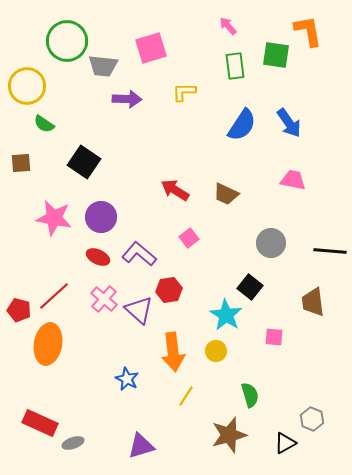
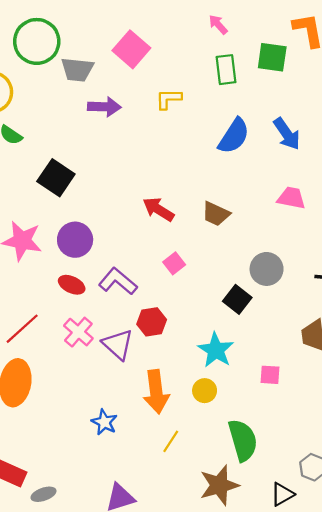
pink square: (151, 48) -> (131, 49), turned -32
black square: (250, 287) -> (237, 299), moved
green semicircle: (250, 395) -> (243, 440), size x1.5

